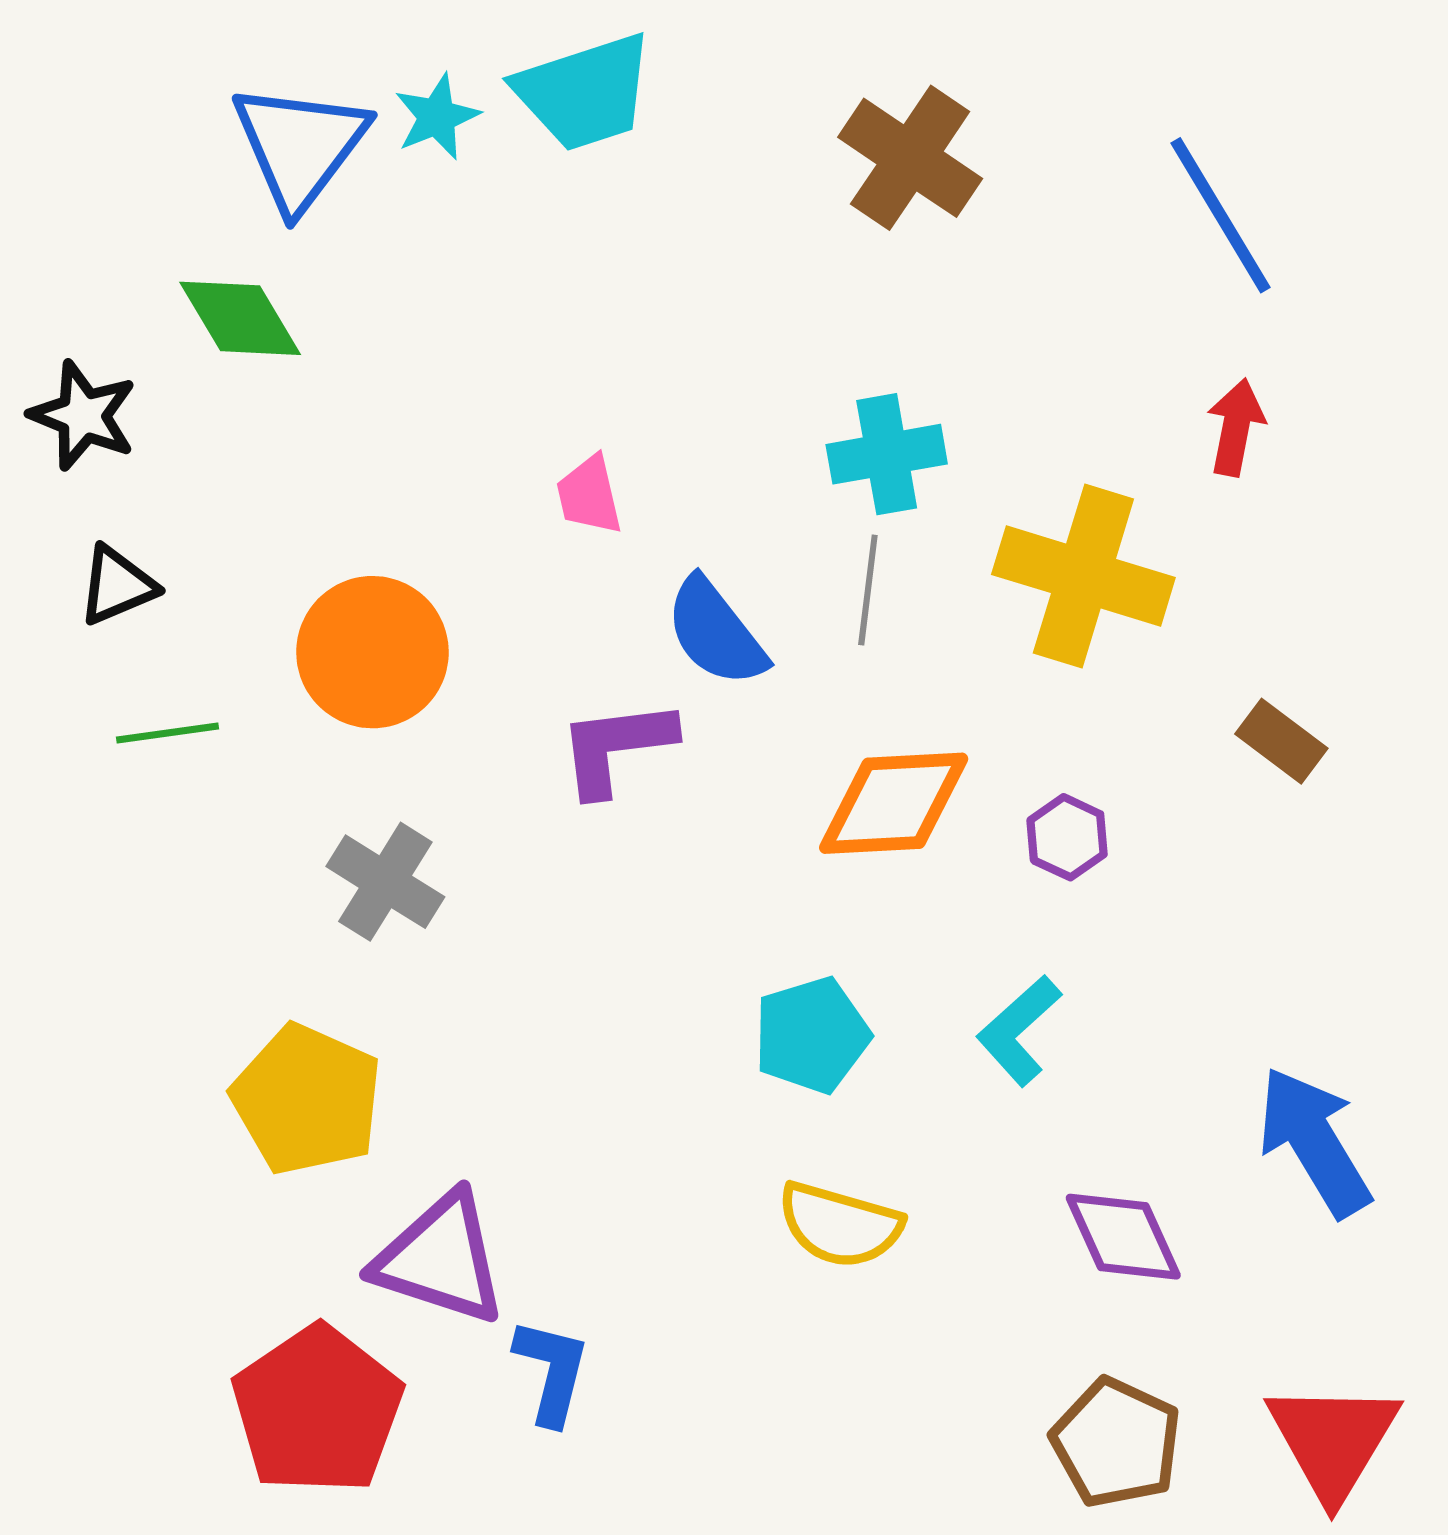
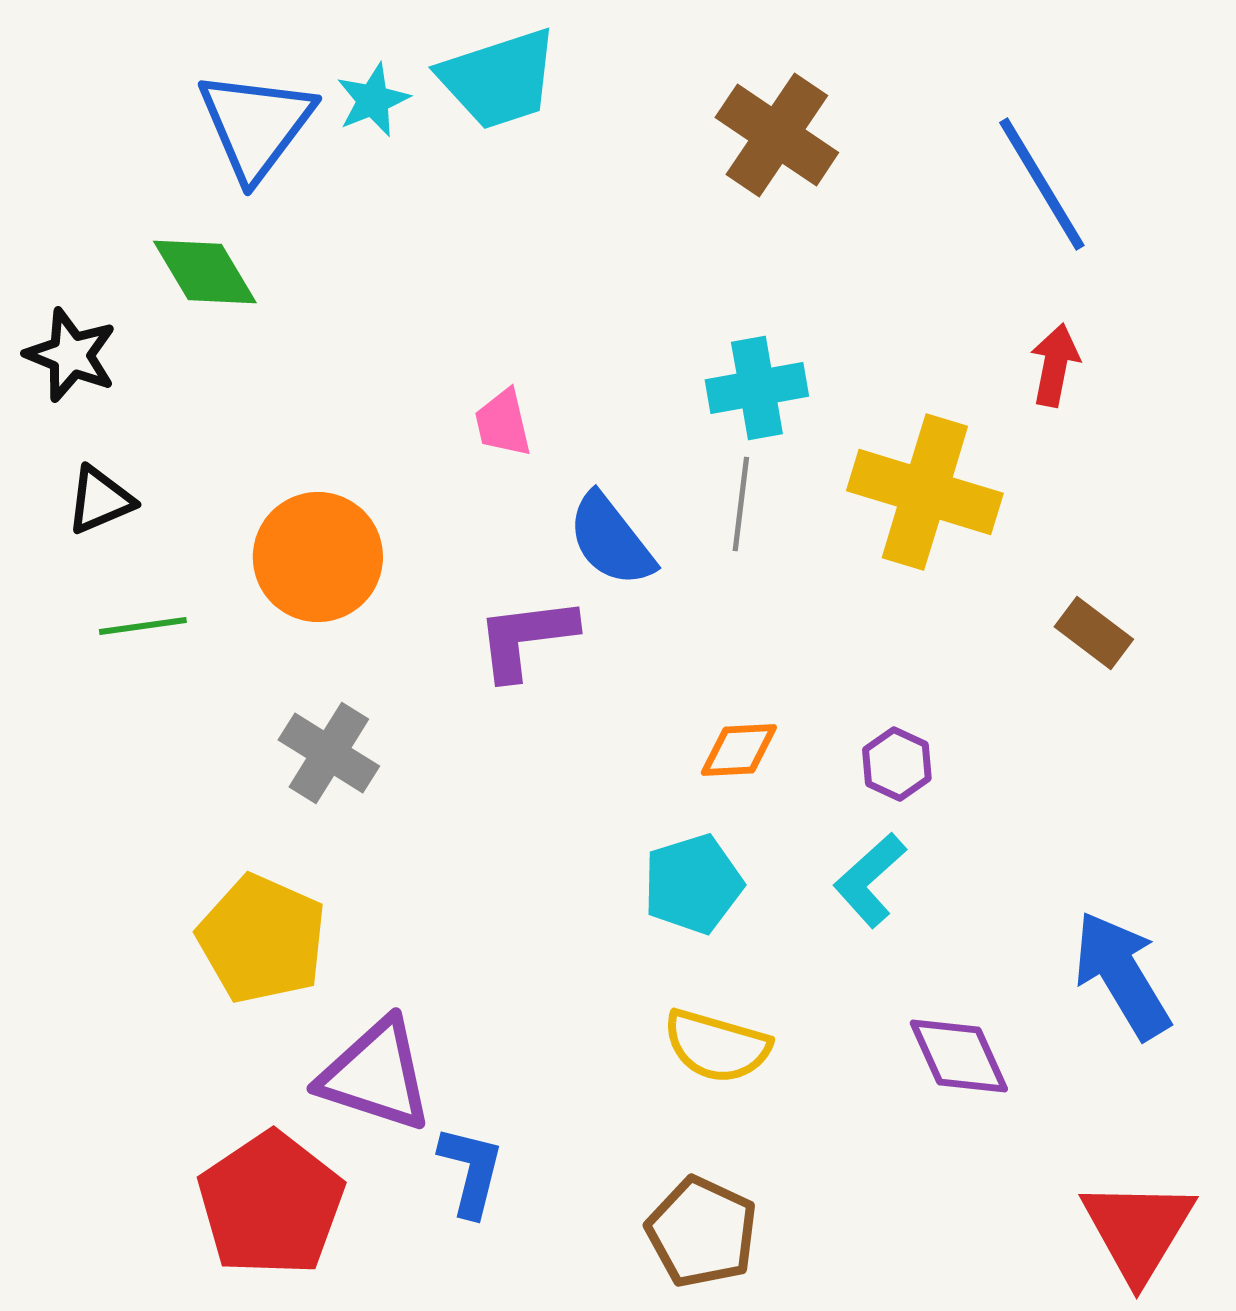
orange diamond: (894, 803) -> (739, 750), moved, size x0.6
purple hexagon: (1067, 837) -> (897, 764), moved
brown pentagon: (1116, 1443) -> (702, 1232), moved

